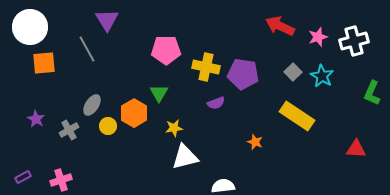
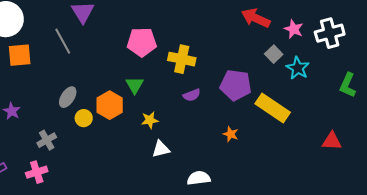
pink star: (318, 37) -> (294, 29), turned -30
gray square: (293, 72) -> (274, 54), moved
purple pentagon: (243, 74) -> (236, 85), moved
gray cross: (69, 130) -> (47, 140), moved
white triangle: (185, 157) -> (161, 149), size x0.7

